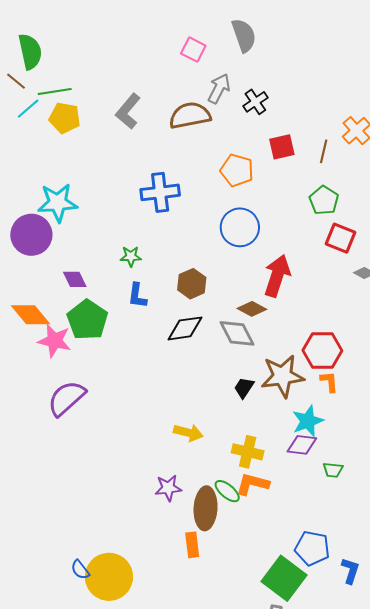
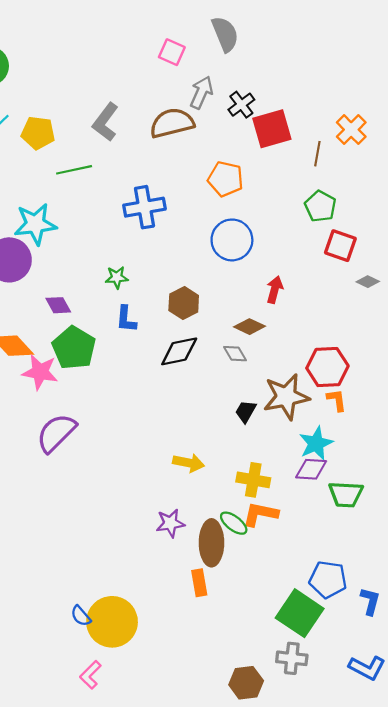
green line: (55, 92) -> (74, 170), moved
red square: (282, 147) -> (272, 129), moved, size x1.4
red arrow: (277, 276) -> (275, 290), size x0.6
gray diamond: (237, 333) -> (235, 354), size x0.6
green trapezoid: (333, 470) -> (346, 494), size x1.6

